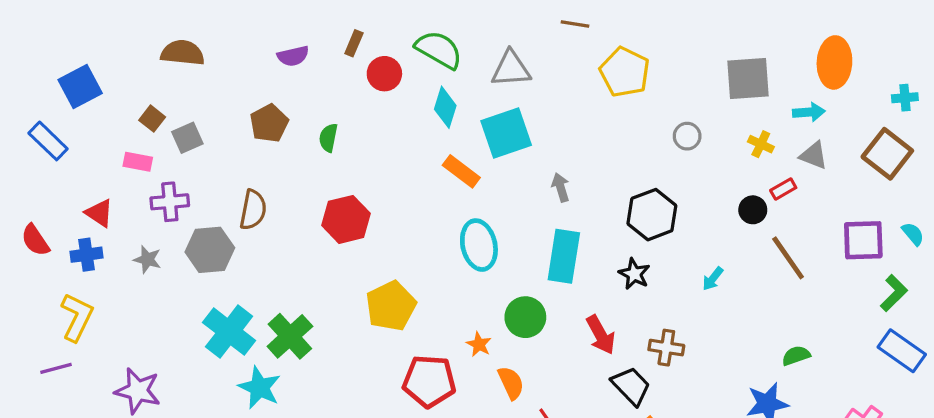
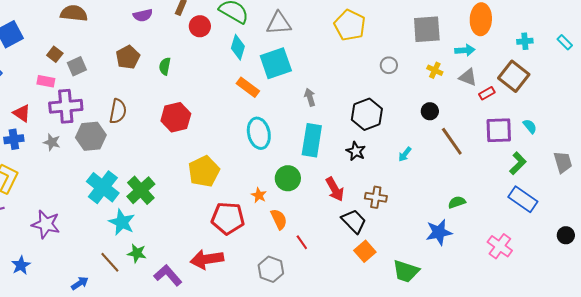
red rectangle: (783, 189) -> (487, 93), moved
purple cross: (170, 202) -> (66, 106), size x1.4

